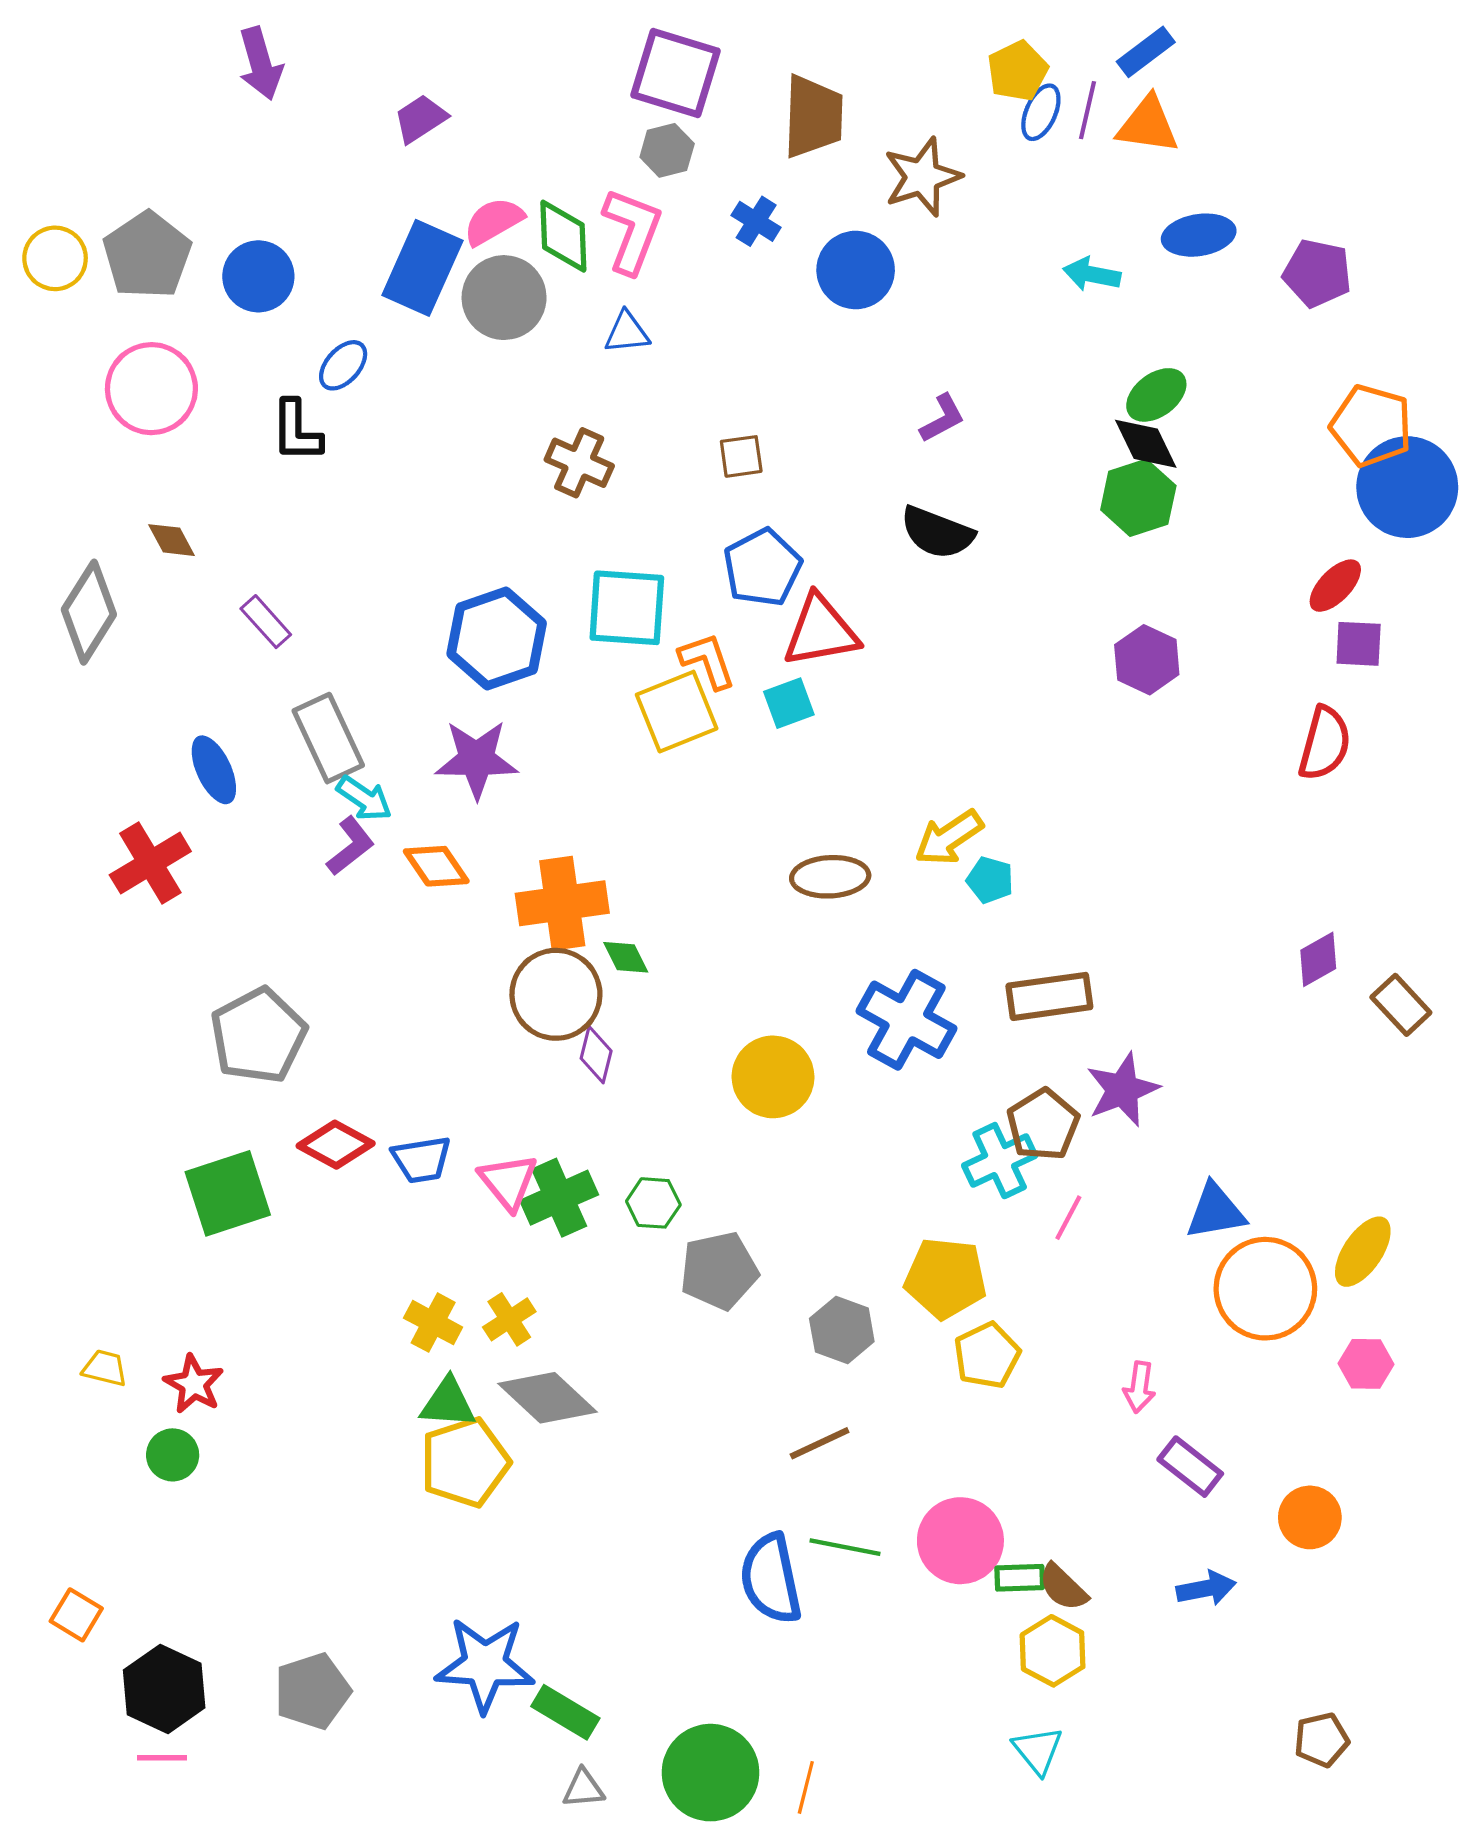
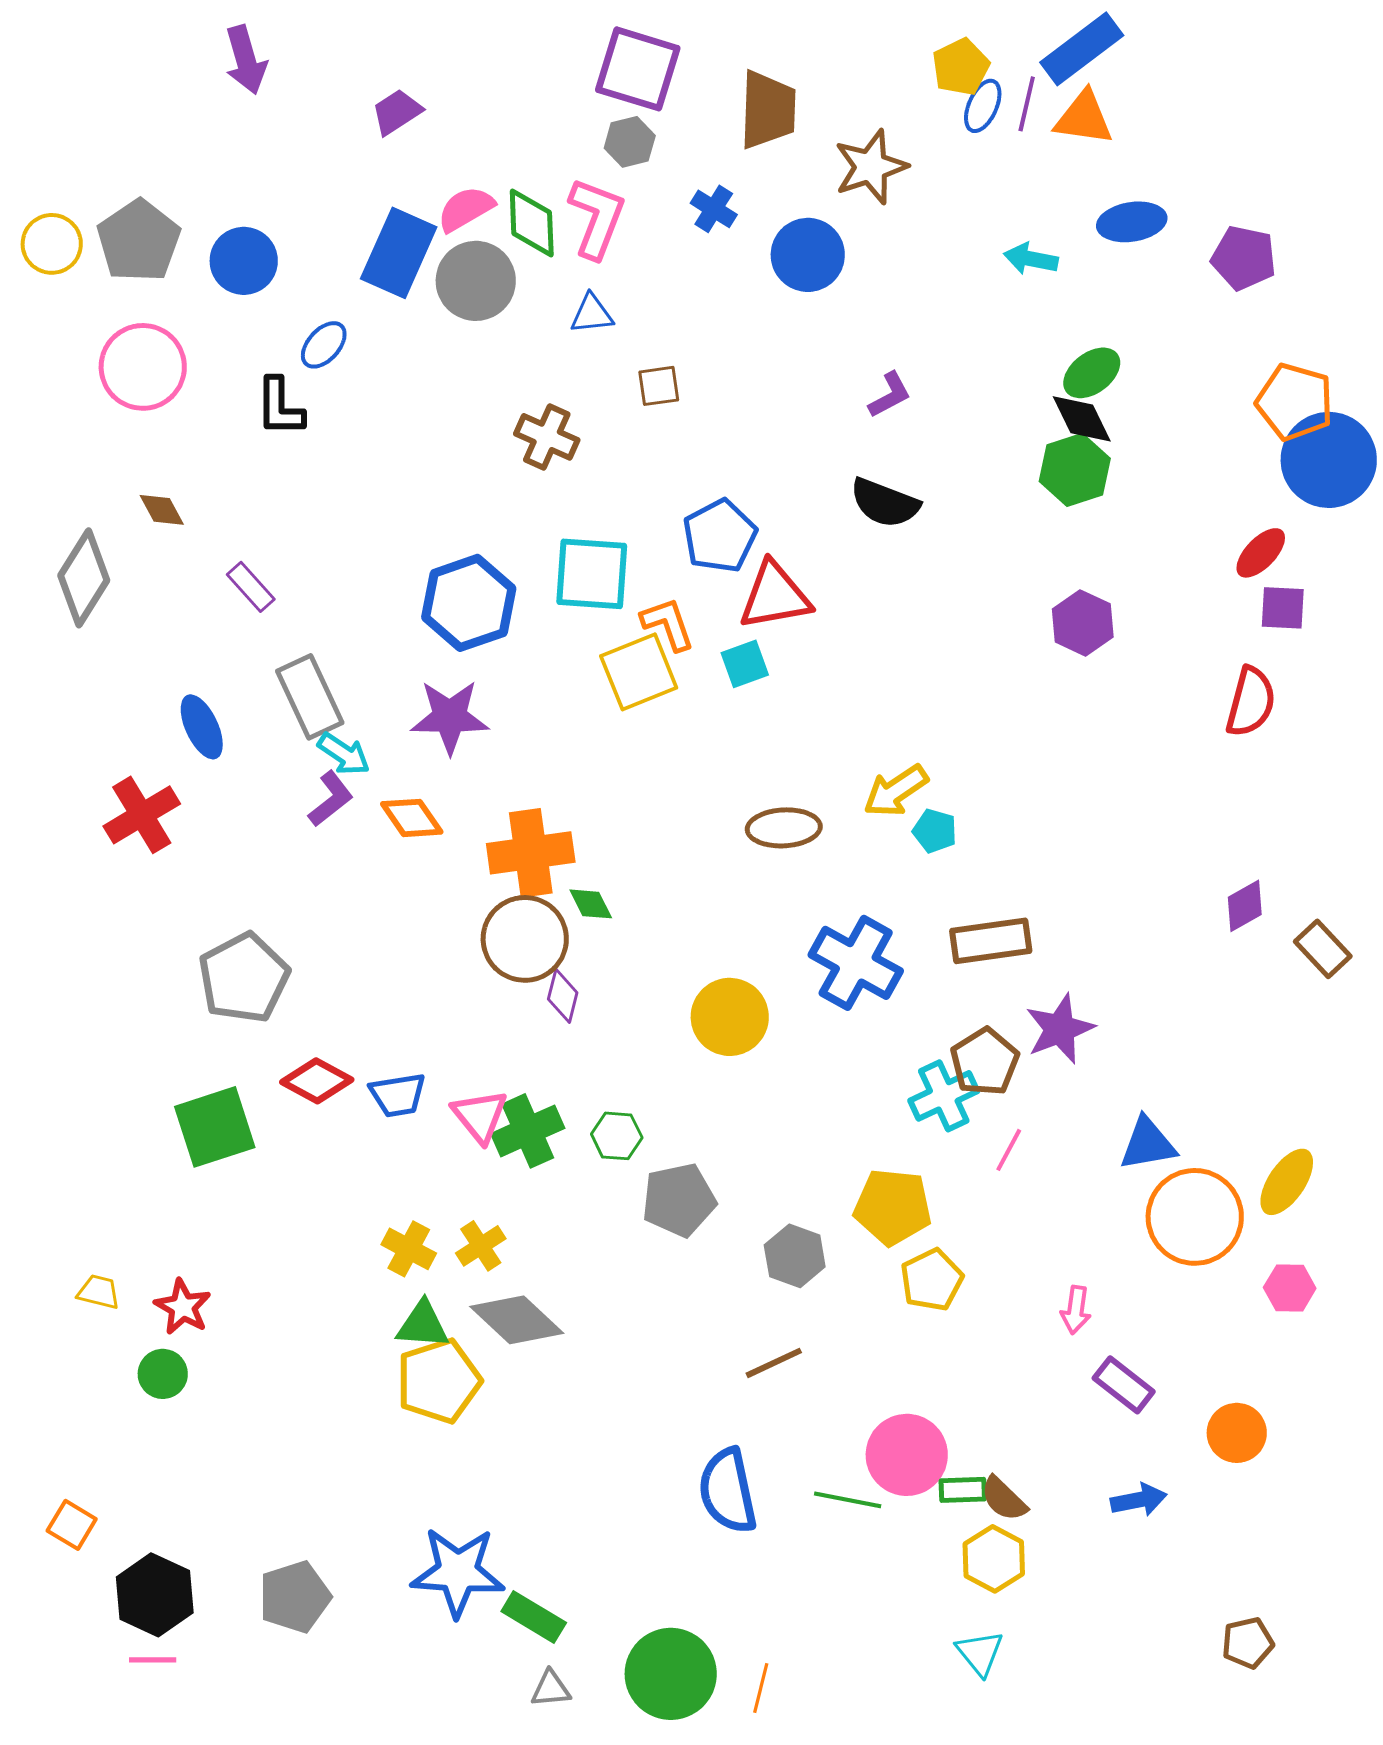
blue rectangle: (1146, 52) -> (1082, 49), size x1.5
brown square: (741, 456) -> (659, 386), moved
green line: (845, 1547) -> (848, 1500), moved

